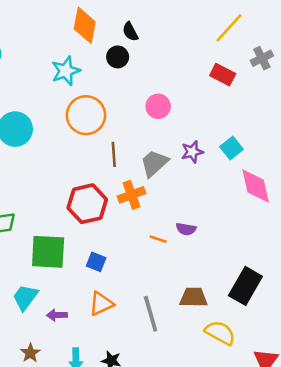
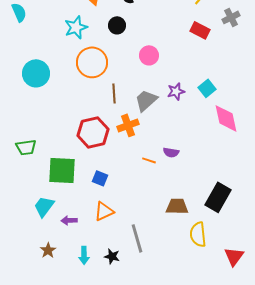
black circle: (118, 57) -> (117, 25), moved
gray line: (151, 314) -> (137, 238), moved
yellow semicircle: (220, 333) -> (198, 234), turned -125

